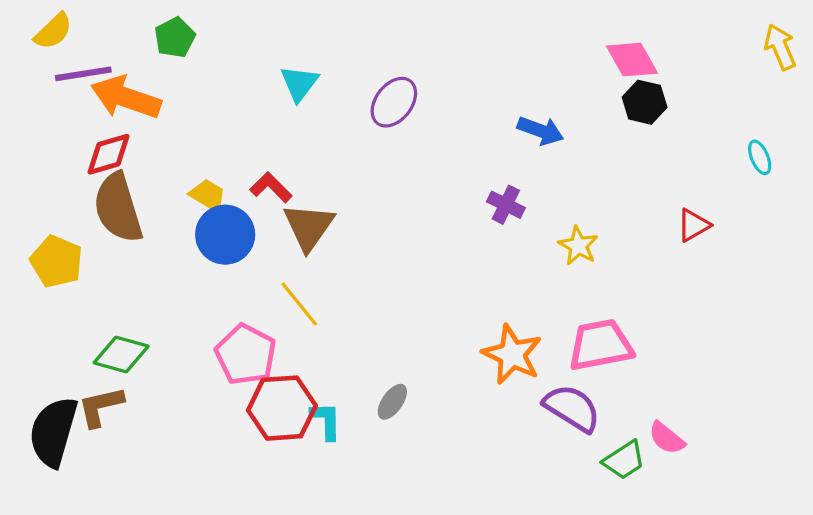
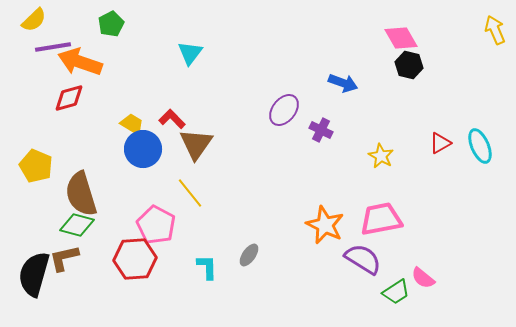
purple ellipse: (394, 102) -> (284, 110), moved
cyan ellipse: (760, 157) -> (480, 146), moved, size x1.6
brown semicircle: (118, 208) -> (81, 194), moved
yellow star: (578, 246) -> (381, 156), moved
red hexagon: (282, 408) -> (135, 259), moved

